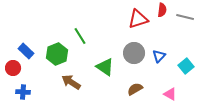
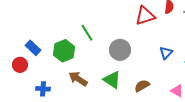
gray circle: (134, 53) -> (120, 50), moved
green triangle: (105, 67) -> (112, 80), moved
blue cross: (23, 92) -> (43, 89), moved

